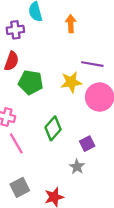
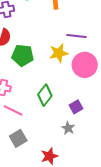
pink line: (16, 143) -> (13, 110), turned -30
gray square: (20, 187) -> (18, 138), moved

